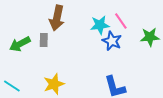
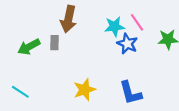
yellow star: (54, 84) -> (85, 90), moved

